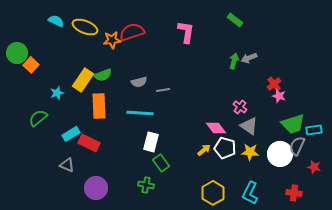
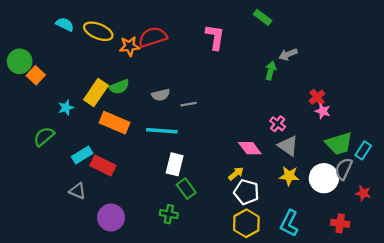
green rectangle: (235, 20) -> (263, 17), moved
gray arrow: (249, 58) -> (288, 54), moved
orange rectangle: (99, 106) -> (114, 123), turned -65
cyan rectangle: (314, 130) -> (363, 150), turned -49
white pentagon: (225, 148) -> (246, 192), moved

